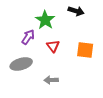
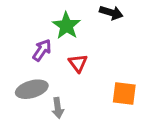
orange square: (85, 50) -> (124, 94), moved
gray arrow: (51, 80) -> (58, 108), moved, turned -96

